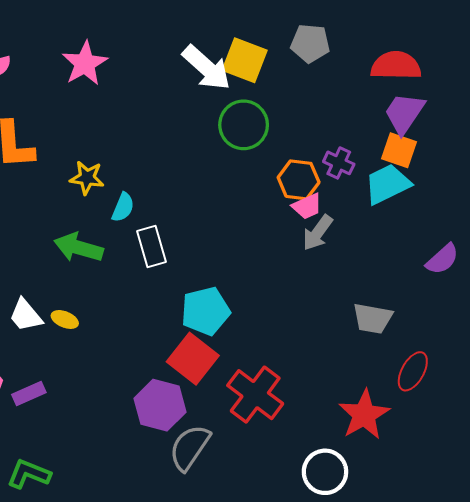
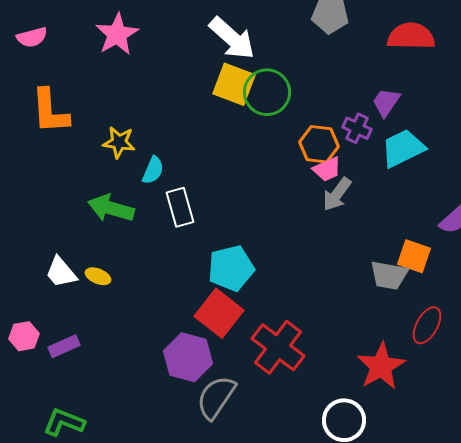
yellow square: (245, 60) -> (234, 84), moved
purple trapezoid: (404, 113) -> (386, 102), moved, size x0.7
orange square: (399, 150) -> (414, 256), moved

